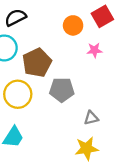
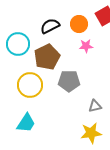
black semicircle: (16, 18) -> (50, 26), moved
pink star: (94, 50) -> (86, 46), moved

